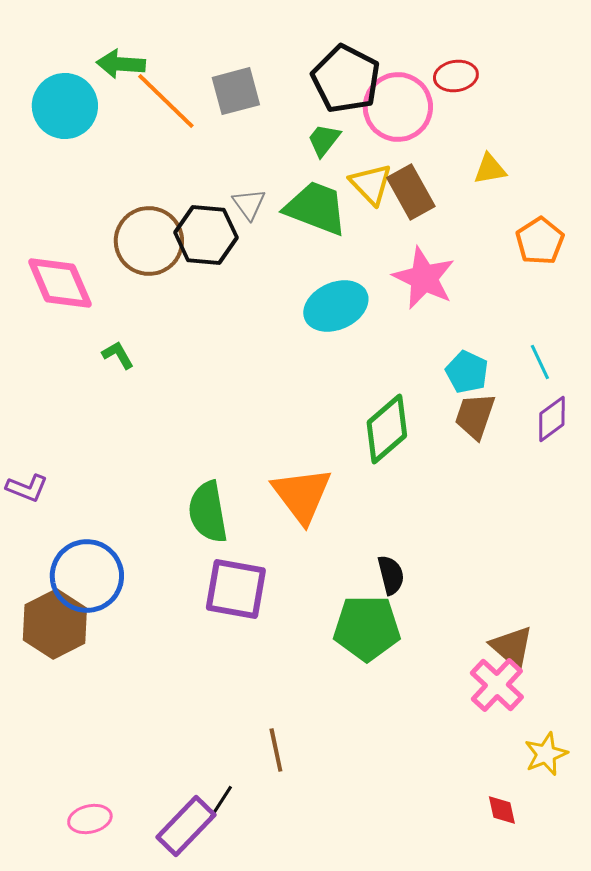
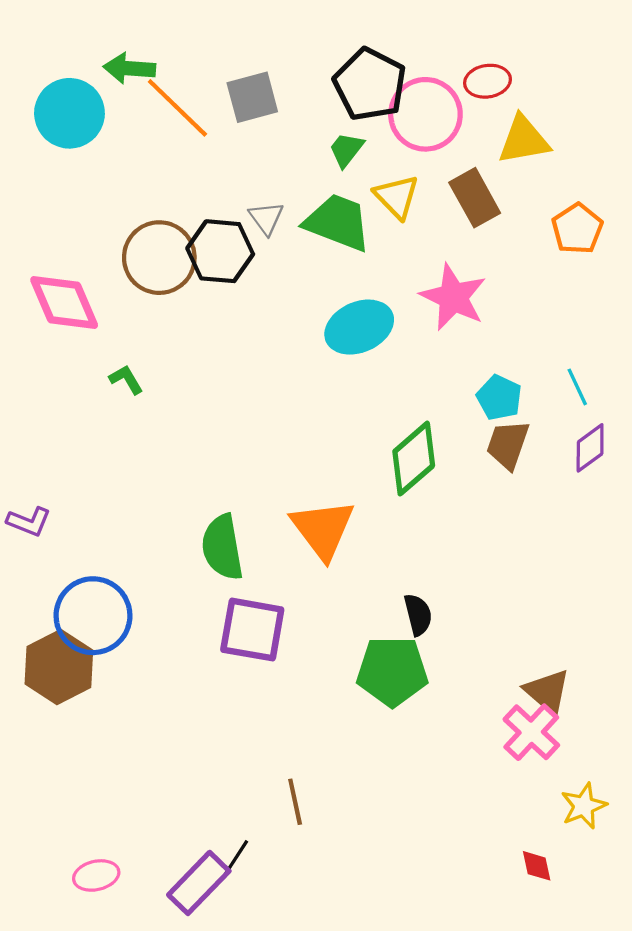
yellow triangle: (490, 169) -> (524, 140), moved, size x1.5
brown rectangle: (411, 192) -> (475, 198), moved
orange pentagon: (540, 241) -> (577, 229), moved

